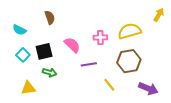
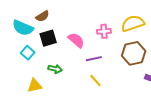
brown semicircle: (50, 17) -> (42, 16), moved, turned 80
cyan semicircle: (20, 30) -> (23, 28), size x1.5
black square: (44, 51) -> (48, 38), moved
yellow line: (109, 85) -> (96, 81), moved

